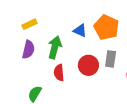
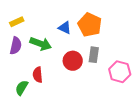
green arrow: (55, 47) -> (41, 44), turned 95
red semicircle: (59, 73) -> (38, 75), moved

